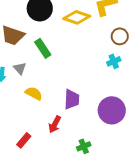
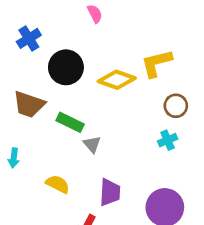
green rectangle: (43, 48) -> (70, 122), turned -30
gray triangle: (20, 68) -> (92, 144), moved

